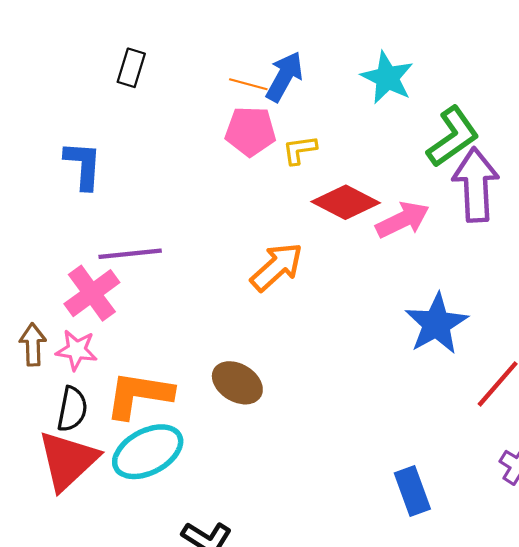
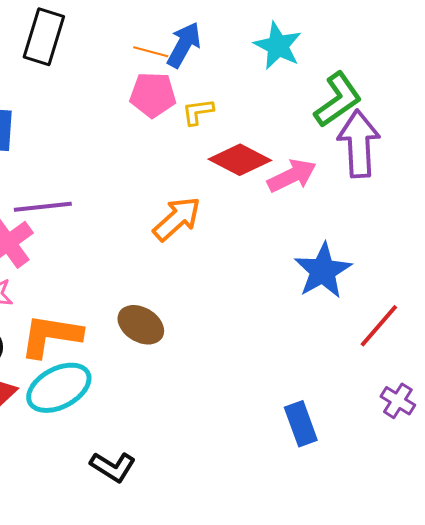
black rectangle: (131, 68) -> (44, 37), size x1.6

